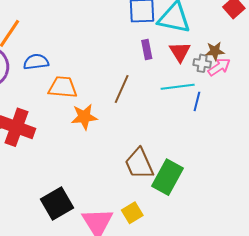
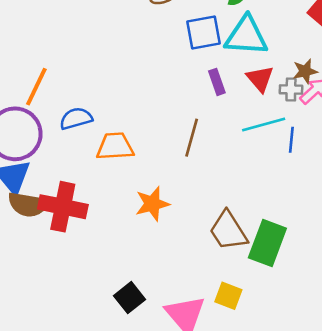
orange star: (84, 117) -> (152, 204), moved
black square: (57, 203) -> (129, 298), size x0.7
yellow square: (132, 213) -> (228, 296), turned -30

